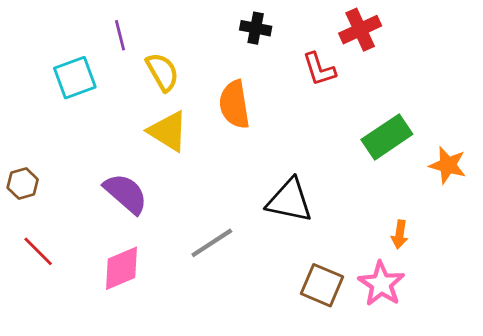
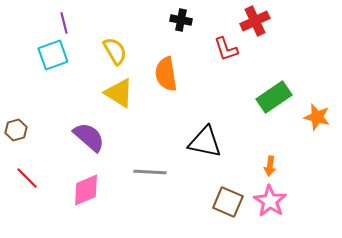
purple line: (120, 35) -> (64, 23), moved
orange arrow: (400, 234) -> (270, 166), moved
gray line: (212, 243) -> (150, 172), turned 36

